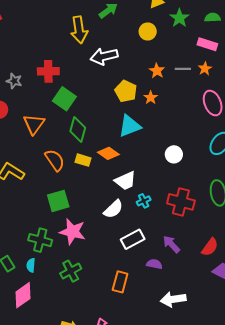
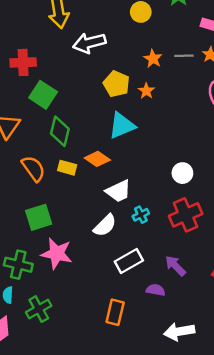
white circle: (174, 154) -> (182, 173), moved
red cross: (181, 202) -> (186, 215), turned -36
green cross: (71, 271) -> (39, 309), moved

